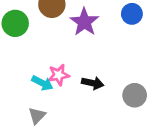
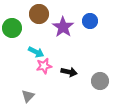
blue circle: (132, 14) -> (90, 21), moved
cyan arrow: (42, 83) -> (36, 52), moved

